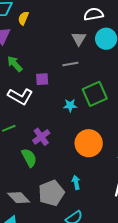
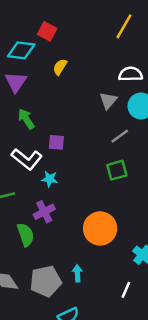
yellow semicircle: (23, 18) -> (60, 67), moved
gray line: (70, 64) -> (120, 136), moved, turned -35
green square: (95, 94) -> (117, 170), size x0.7
cyan star: (70, 105) -> (50, 179), moved

